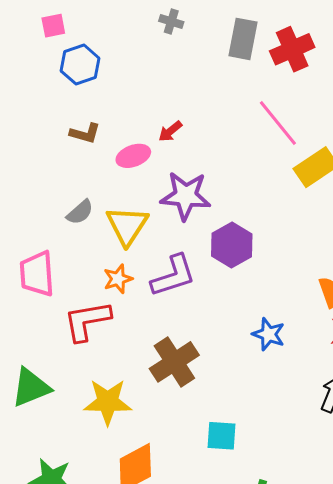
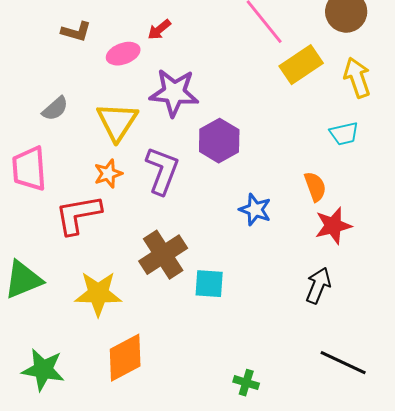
gray semicircle: (80, 212) -> (55, 109), moved
purple L-shape: (173, 276) -> (162, 171), turned -51
blue star: (269, 334) -> (255, 210), moved
cyan square: (221, 436) -> (209, 284), moved

